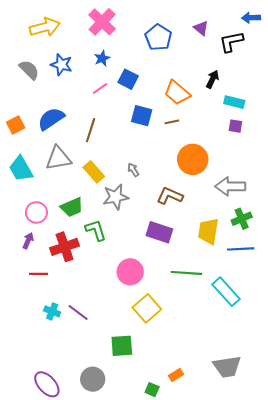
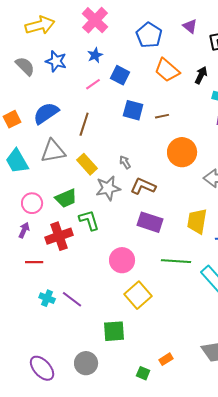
orange trapezoid: (177, 93) -> (167, 70), moved
brown L-shape: (170, 196) -> (143, 186), moved

